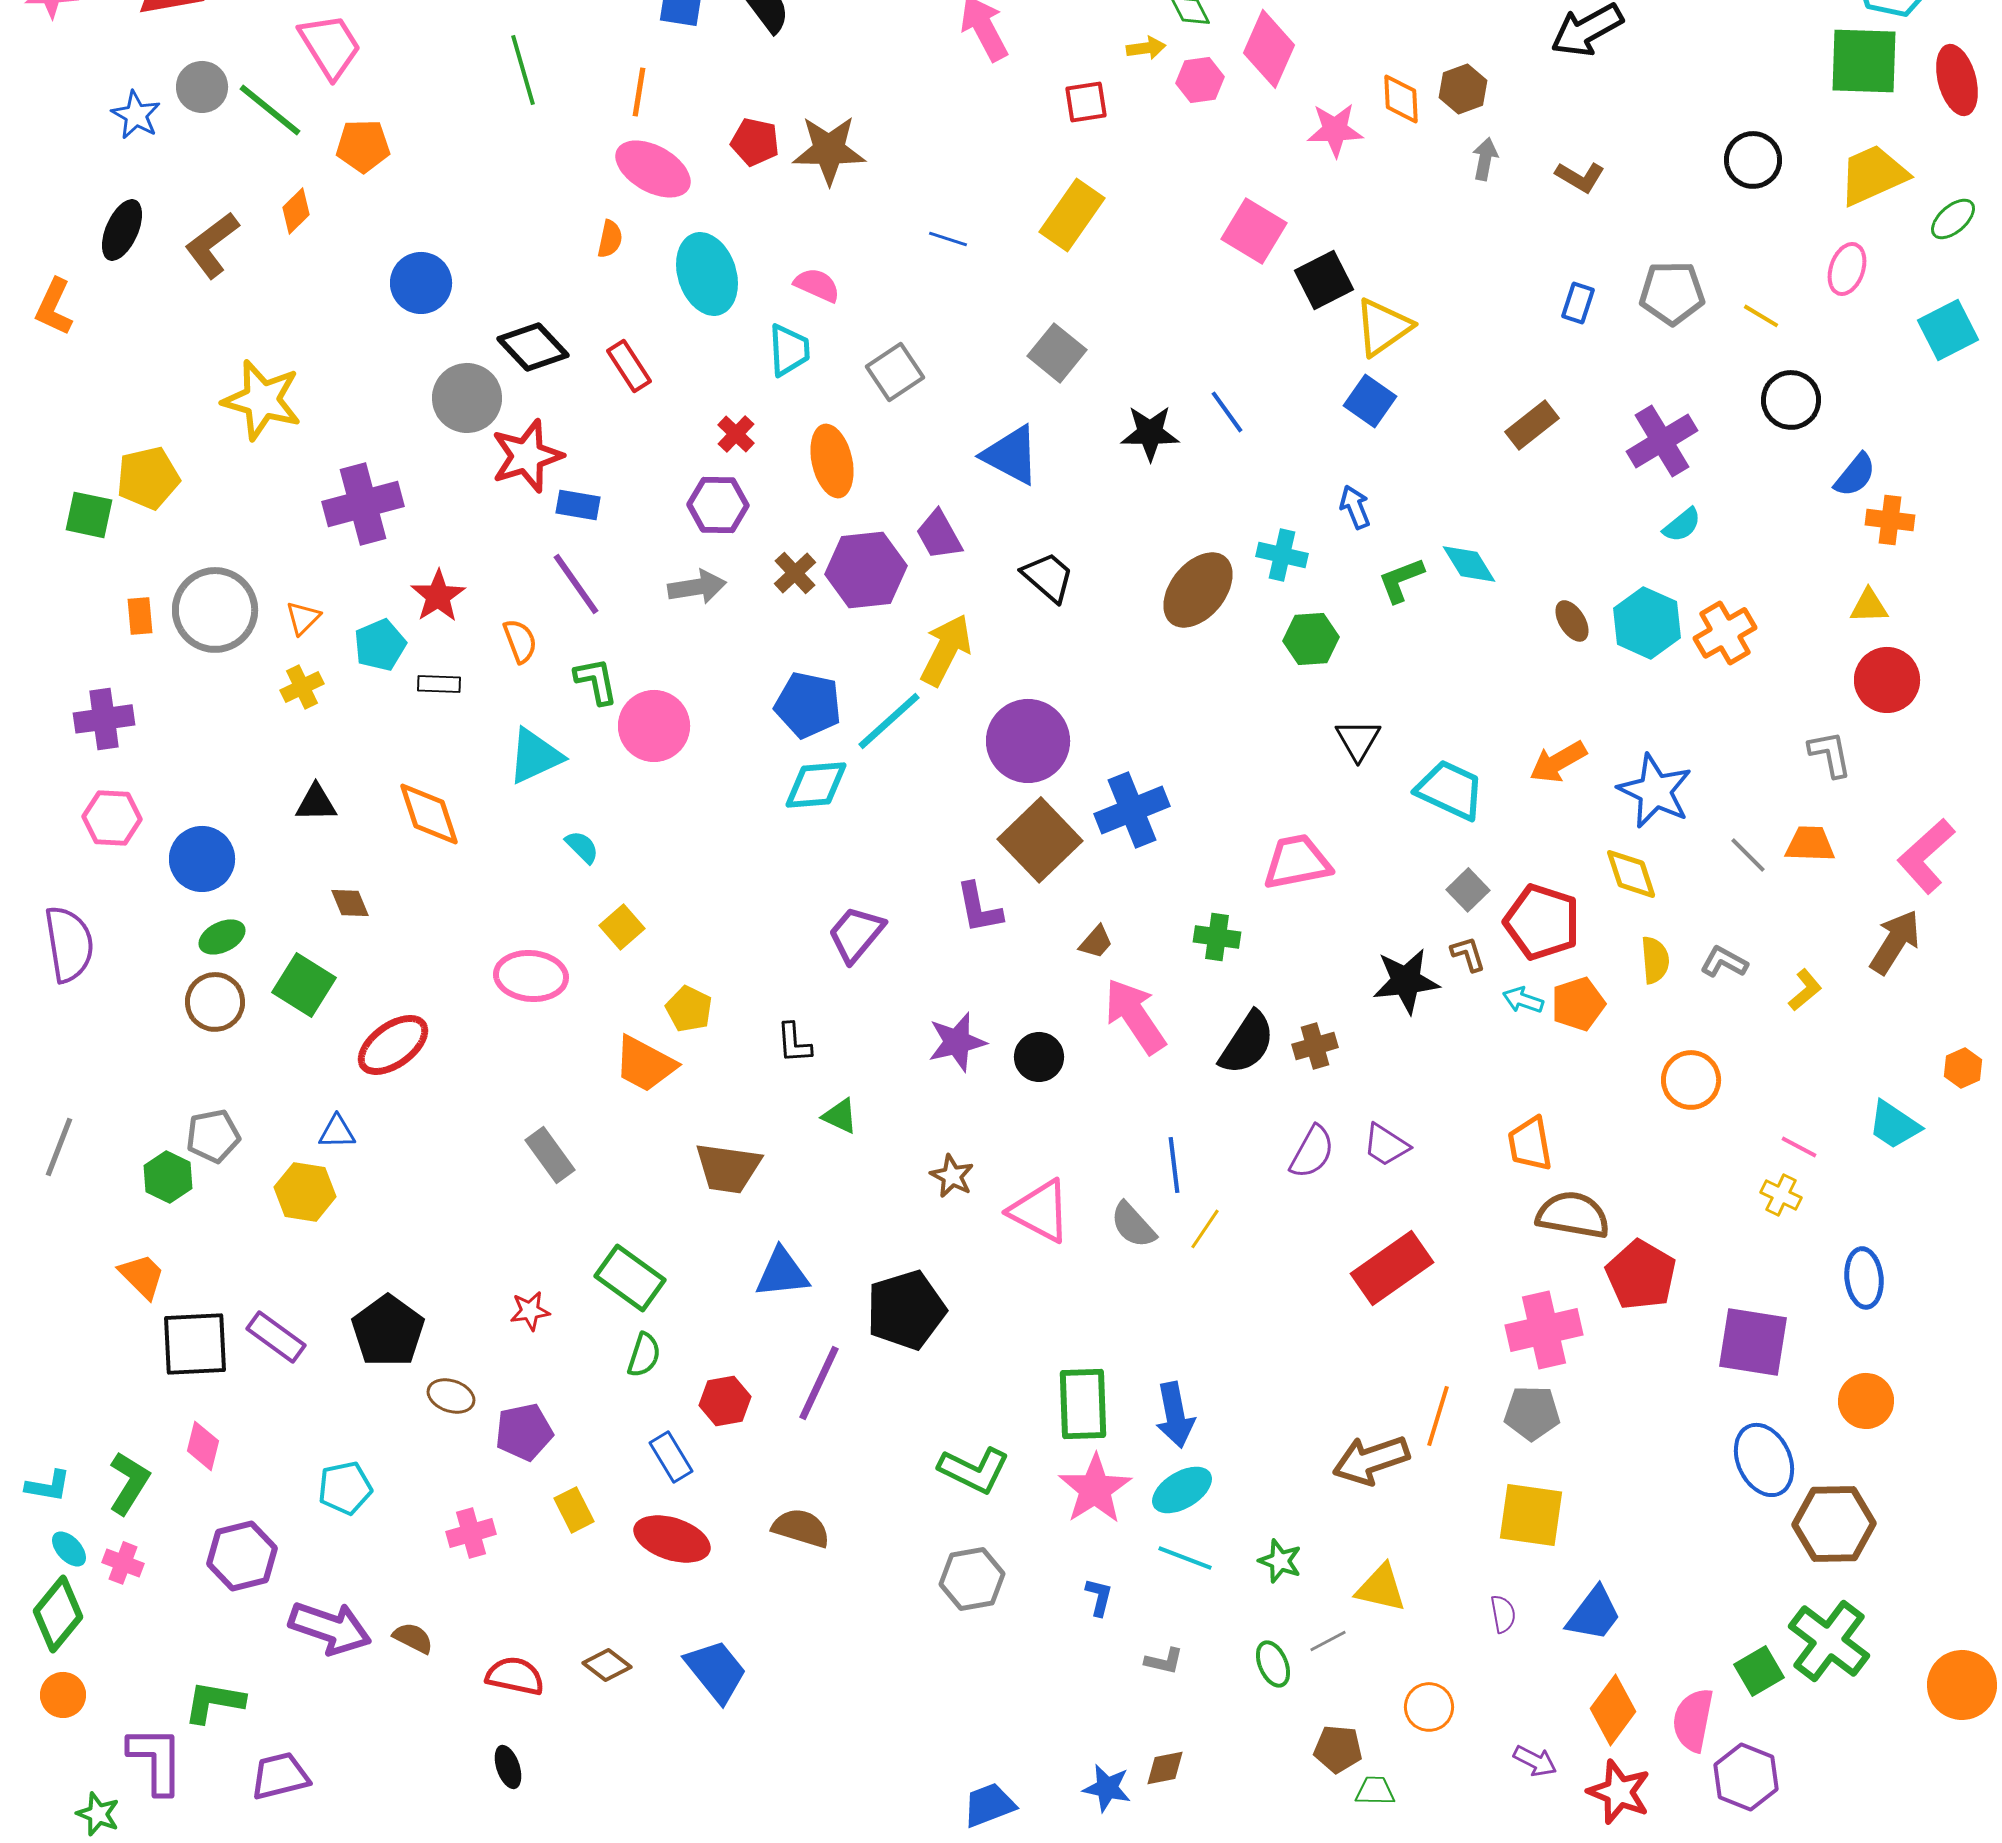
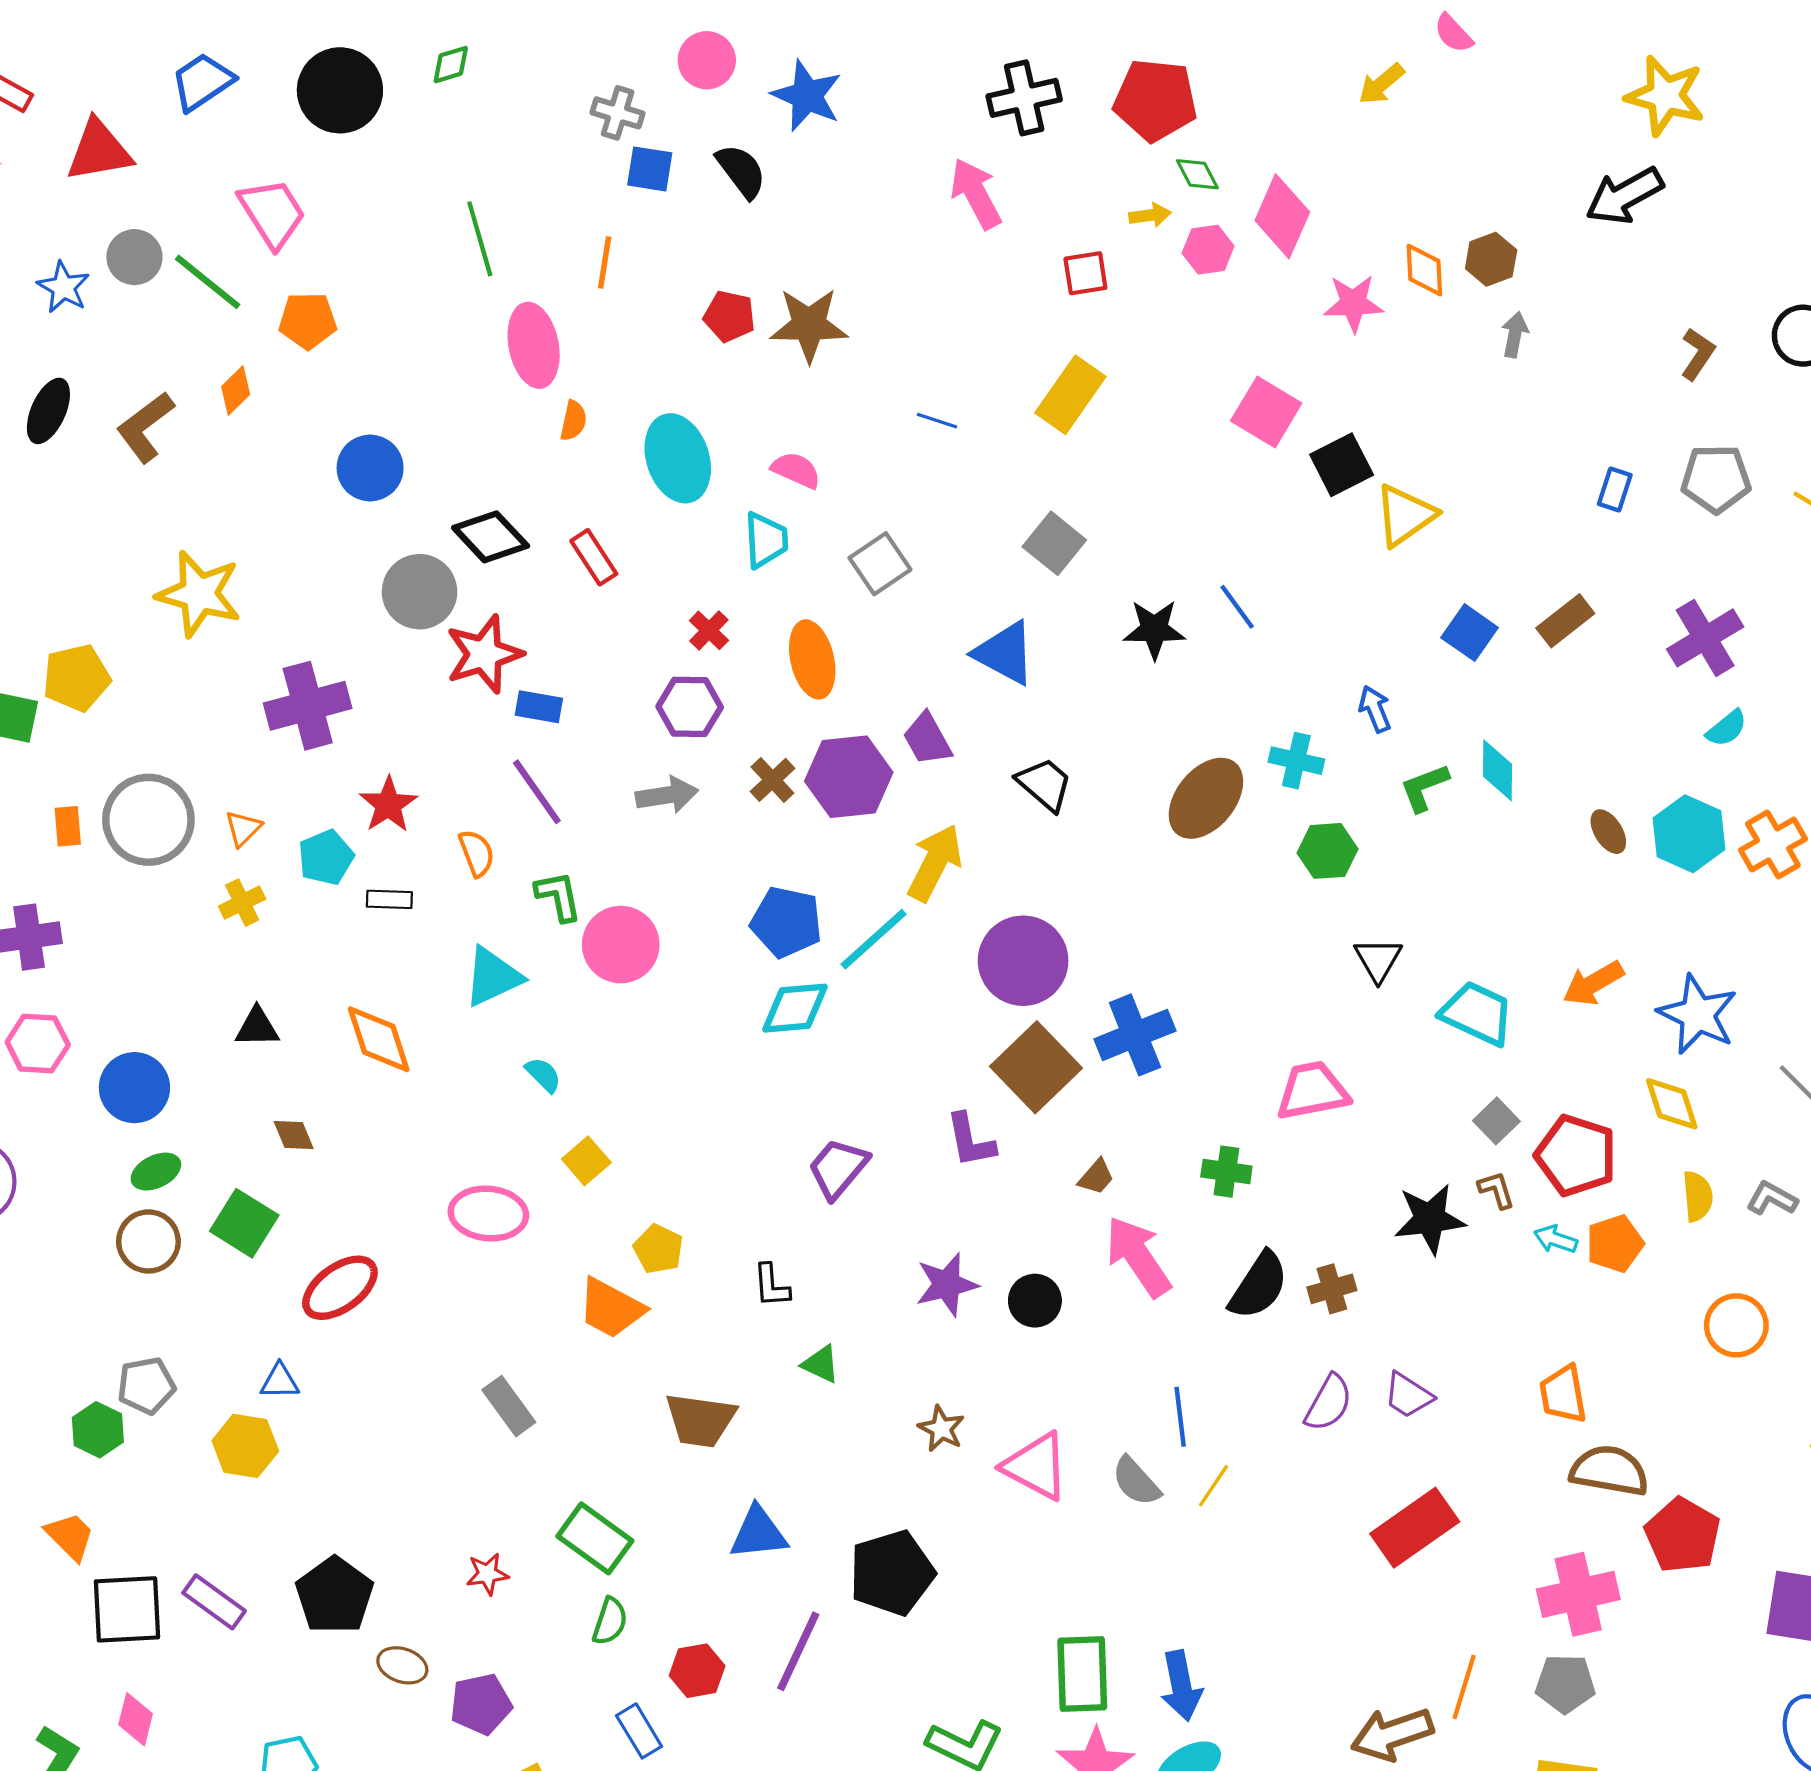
pink ellipse: (653, 169) -> (534, 345), moved, turned 50
brown L-shape: (1580, 177) -> (1698, 354), moved, turned -87
blue square: (1370, 401) -> (1470, 633), moved
cyan diamond: (1469, 564) -> (1498, 770), turned 32

